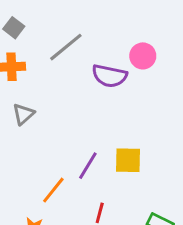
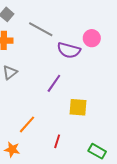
gray line: (66, 47) -> (41, 29), turned 65
purple line: (88, 166) -> (54, 83), moved

